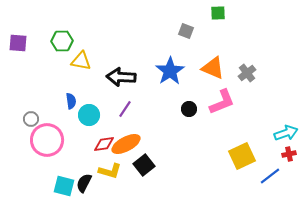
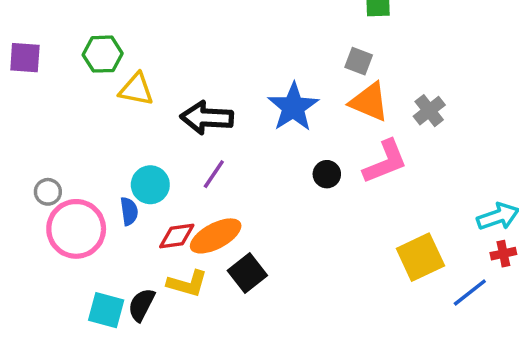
gray square: (186, 31) -> (359, 61), moved
blue semicircle: (71, 101) -> (129, 211), moved

